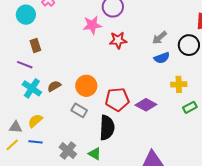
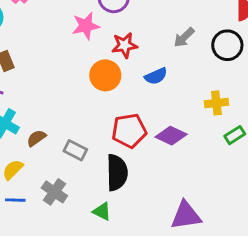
blue semicircle: (162, 58) -> (156, 76), moved
brown semicircle: (54, 86) -> (36, 138), moved
orange circle: (86, 86) -> (105, 75), moved
gray cross: (68, 151) -> (54, 192), moved

